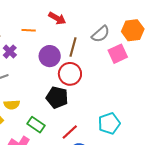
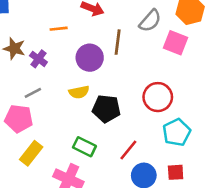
pink square: (118, 54) -> (175, 43), turned -36
red circle: (70, 74) -> (158, 97), moved
yellow semicircle: (12, 105) -> (79, 92), moved

